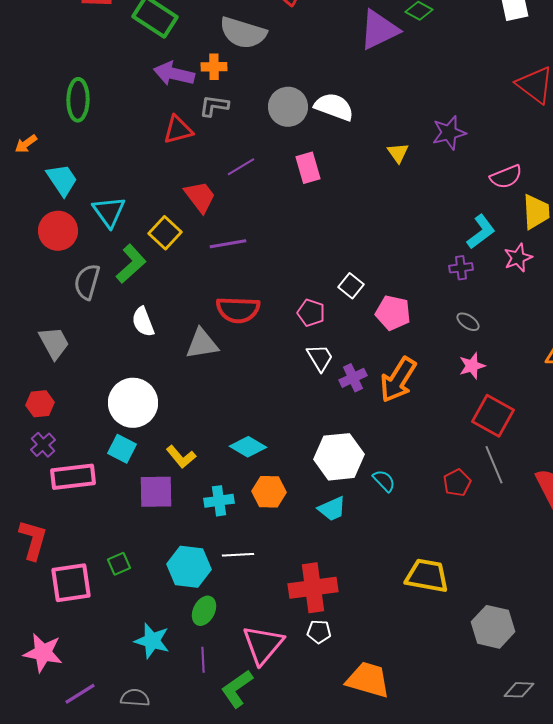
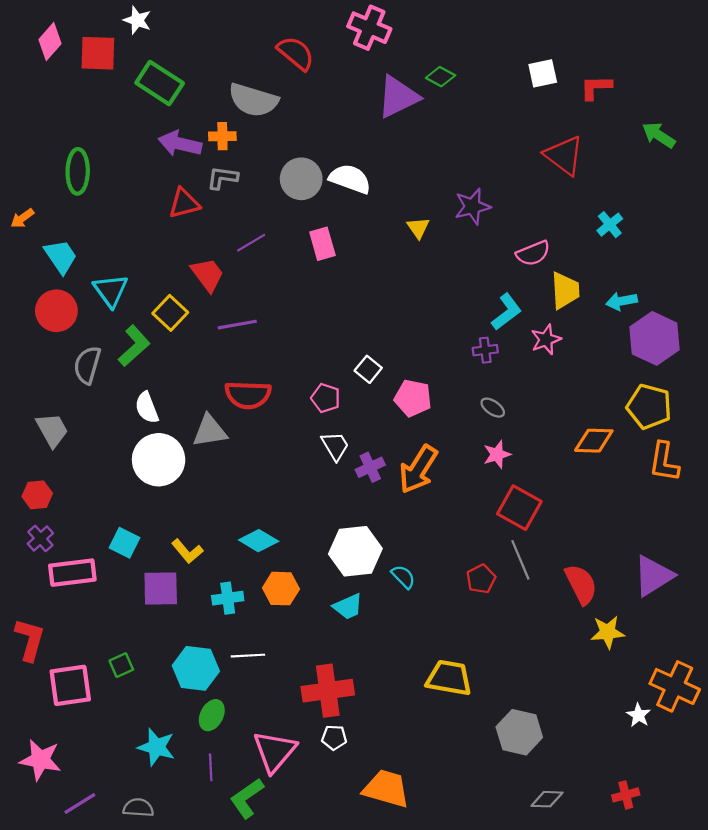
white circle: (133, 403) -> (159, 460), moved

